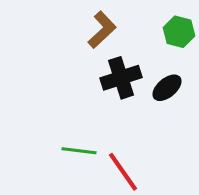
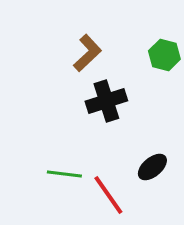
black ellipse: (167, 88) -> (152, 167), moved

